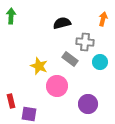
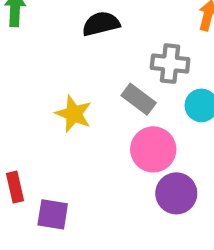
black semicircle: (62, 23) -> (101, 24), moved
pink circle: (57, 86) -> (153, 149), moved

